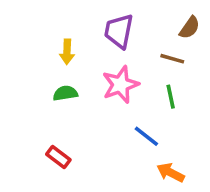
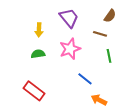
purple trapezoid: (119, 31) -> (69, 18), turned 130
green line: (171, 97) -> (109, 56), moved
red rectangle: (58, 157) -> (34, 91), size x1.5

